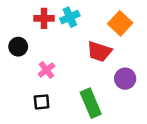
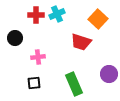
pink cross: (46, 70) -> (38, 57), turned 32
purple circle: (125, 79) -> (109, 74), moved

